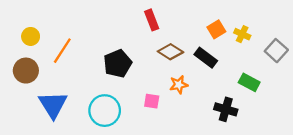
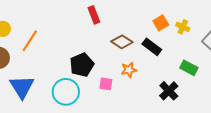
red rectangle: (152, 20) -> (94, 15), moved
black pentagon: (118, 63) -> (82, 65), moved
black cross: (226, 109) -> (169, 91), turned 30

